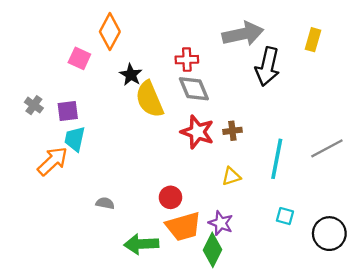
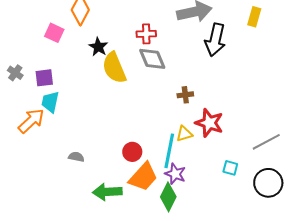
red star: (197, 132) -> (209, 123), moved
gray line: (327, 148) -> (266, 142), moved
cyan line: (277, 159) -> (169, 151), moved
orange trapezoid: (183, 227) -> (143, 177), turned -32

